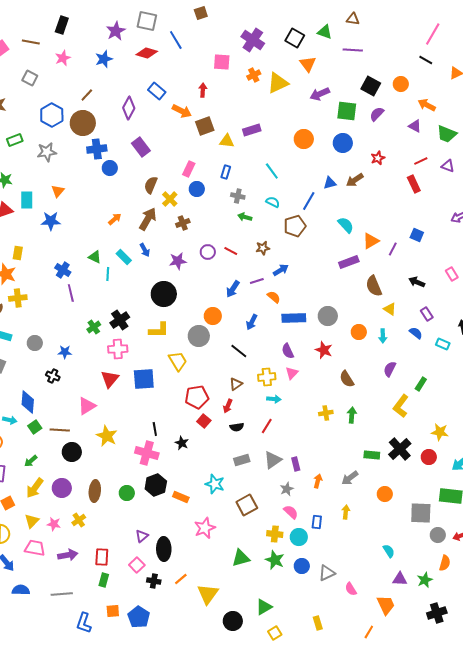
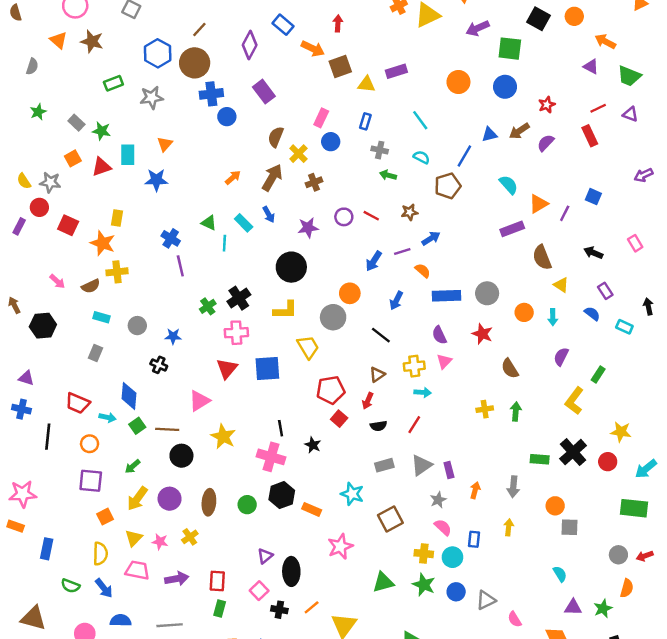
purple semicircle: (377, 114) -> (546, 143), moved
gray arrow: (350, 478) -> (513, 487), turned -48
gray square: (421, 513) -> (569, 527), moved, size x0.7

